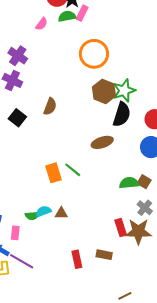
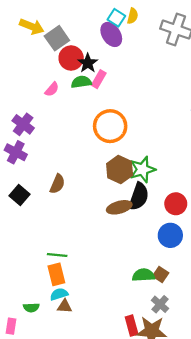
brown ellipse: (102, 142) -> (119, 207), moved
green line: (73, 170) -> (57, 255), moved, turned -36
orange rectangle: (53, 173) -> (56, 274), moved
cyan semicircle: (43, 211) -> (59, 294), moved

